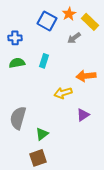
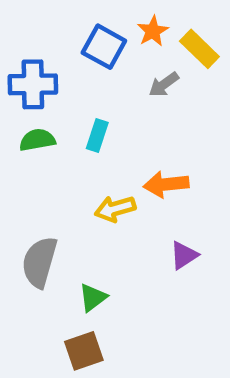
blue cross: (15, 38) -> (33, 84), size x1.5
orange arrow: (86, 76) -> (166, 184), moved
yellow arrow: (63, 93) -> (115, 209), moved

